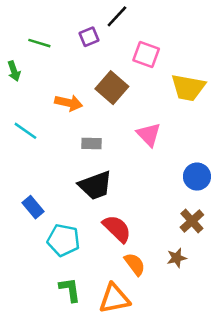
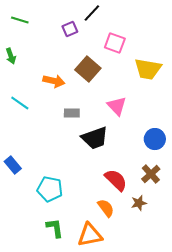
green line: (39, 43) -> (20, 20), moved
black trapezoid: (95, 185) -> (95, 138), moved
blue rectangle: (33, 207) -> (13, 165), moved
red semicircle: (117, 229) -> (116, 180), moved

